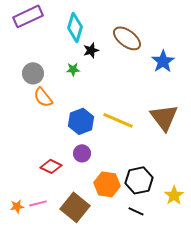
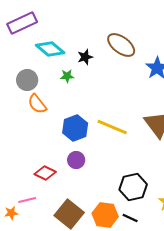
cyan diamond: (75, 27) -> (50, 49), moved, turned -68
orange hexagon: (107, 184) -> (105, 215), moved
pink line: (38, 203) -> (27, 200), moved

